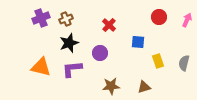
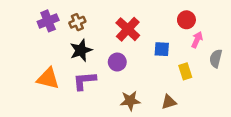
pink arrow: (187, 20) -> (197, 40), moved
red cross: (109, 25) -> (128, 29), size x1.5
gray semicircle: (184, 63) -> (216, 58), moved

